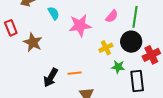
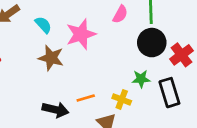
brown star: (33, 42) -> (51, 58), moved
yellow cross: (106, 48) -> (122, 99), moved, turned -32
black arrow: (51, 78) -> (55, 110), turned -96

